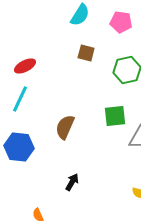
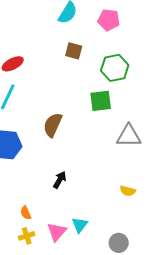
green square: (115, 116) -> (101, 101), moved

